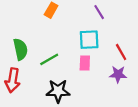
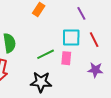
red line: (121, 52) -> (94, 40), moved
green line: (49, 59) -> (46, 54), moved

